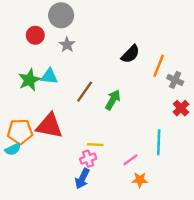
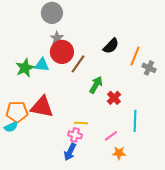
red circle: (35, 35) -> (62, 52), moved, size x1.5
brown line: (85, 92) -> (78, 64), moved
red cross: (181, 108) -> (114, 98), moved
pink cross: (88, 159) -> (75, 135), turned 32

